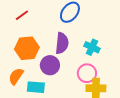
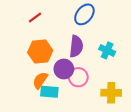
pink circle: (87, 73) -> (78, 77), moved
orange semicircle: (16, 76) -> (40, 80), moved

